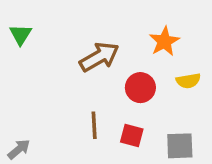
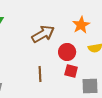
red square: (132, 136) -> (71, 71), moved

